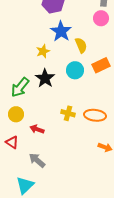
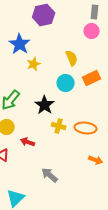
blue star: (61, 31) -> (20, 44), moved
black star: (45, 78) -> (45, 105), moved
gray arrow: (37, 160) -> (50, 175), moved

